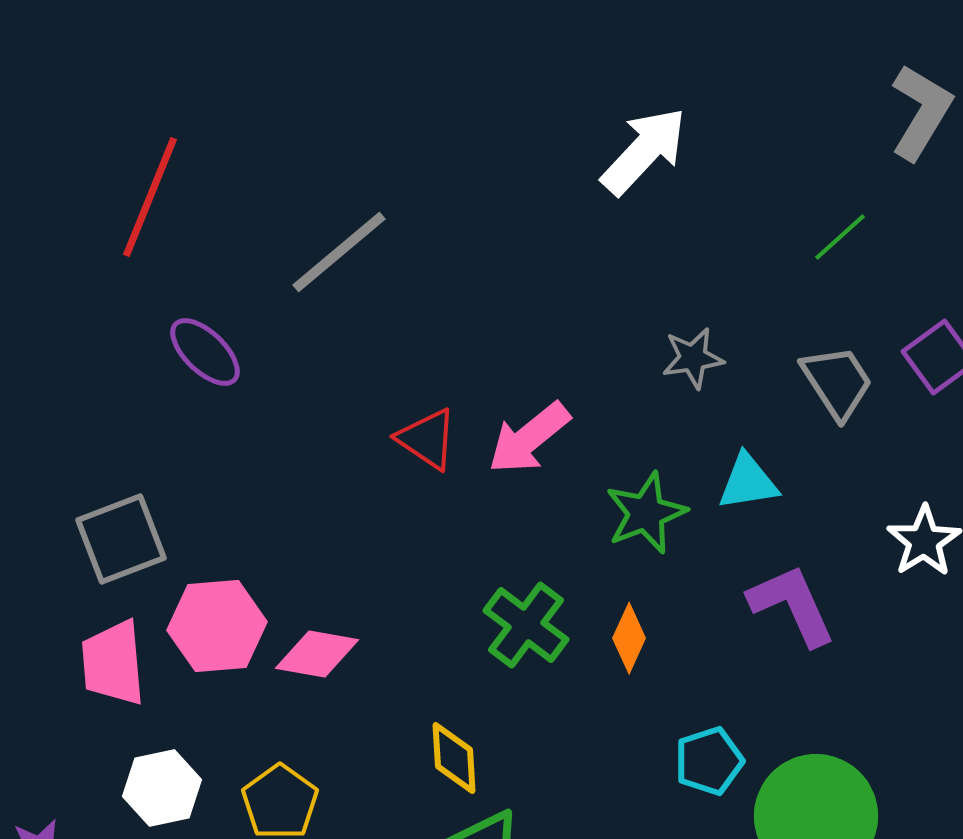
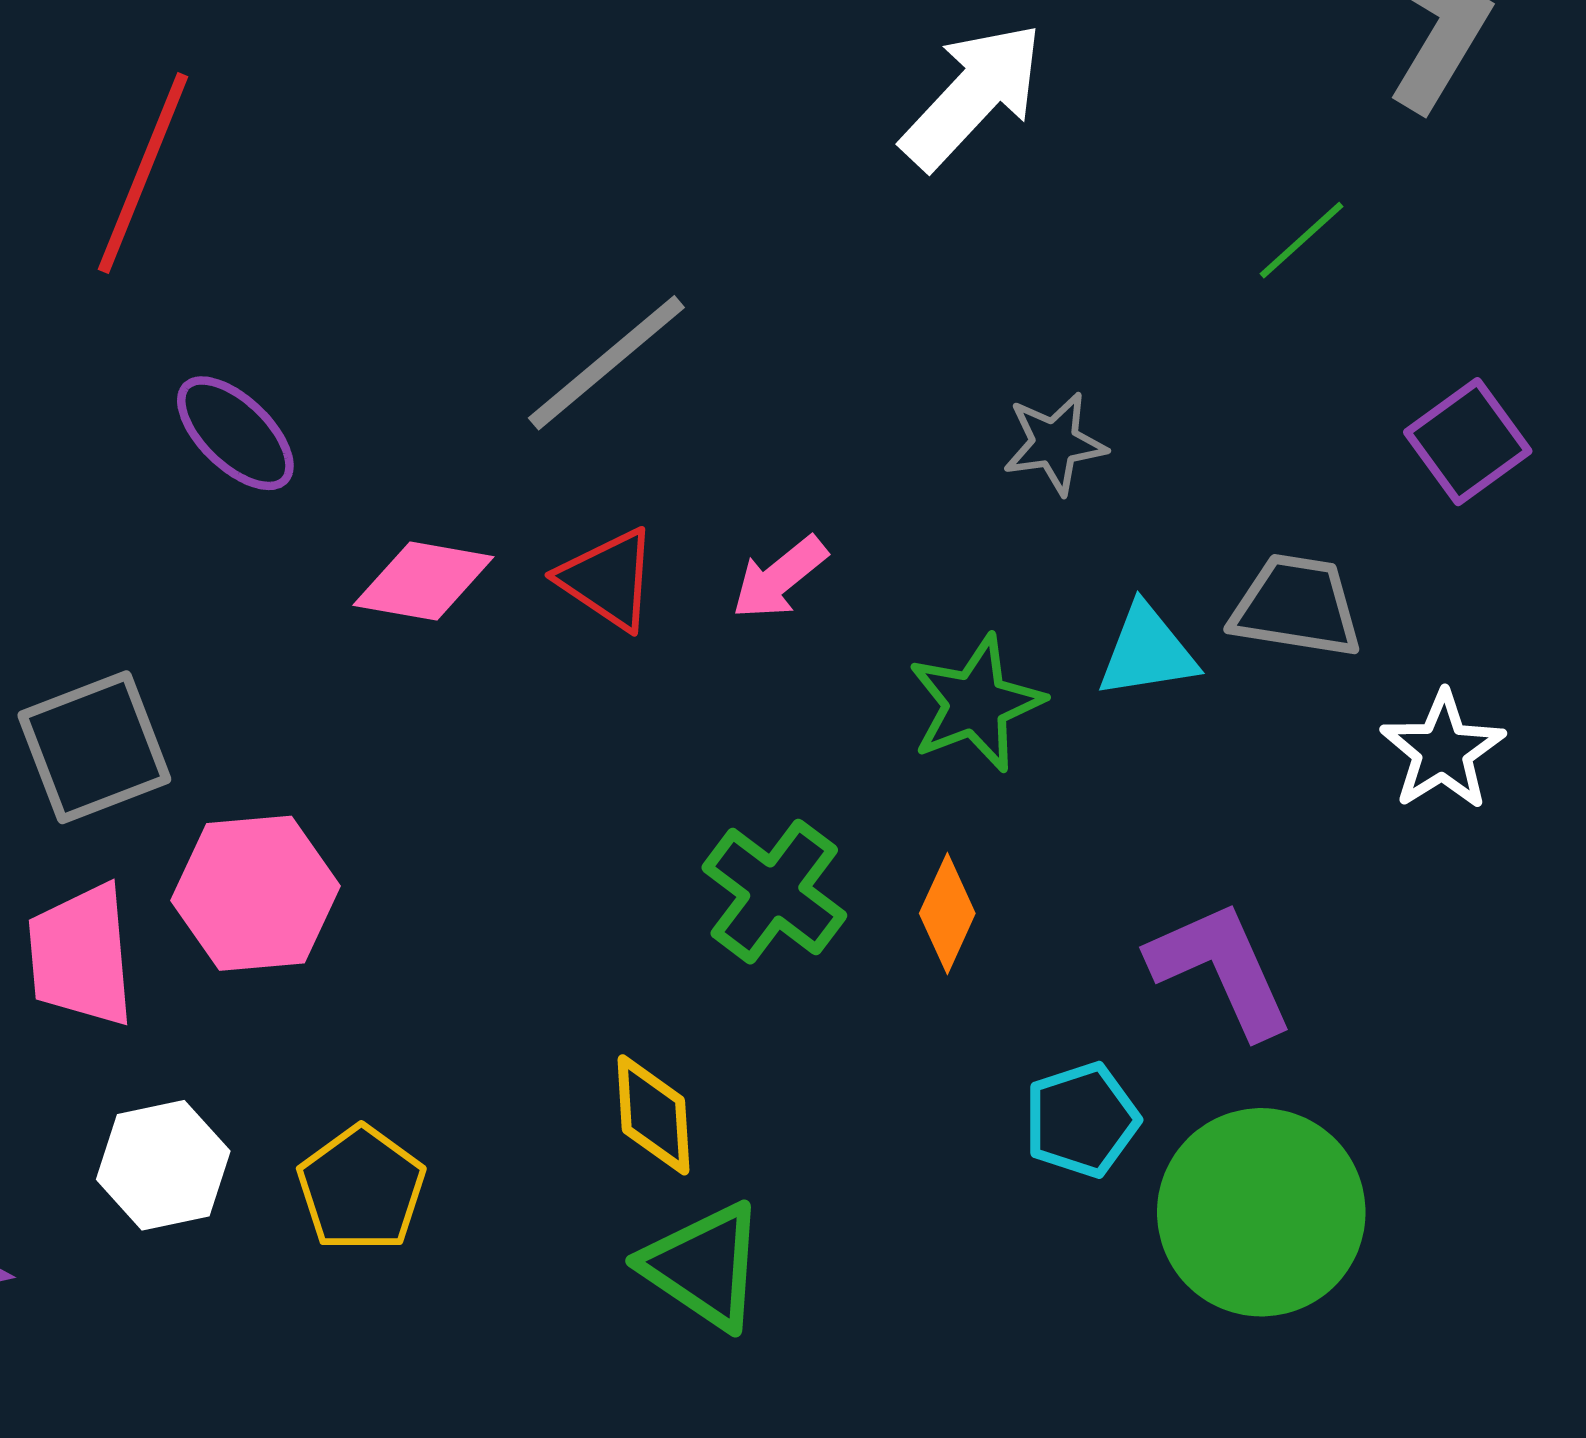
gray line: (339, 252) -> (606, 363), moved
gray trapezoid: (837, 382) -> (1297, 606), moved, turned -48
pink arrow: (529, 438) -> (779, 578), size x0.7
purple L-shape: (792, 605) -> (1221, 969), moved
pink diamond: (317, 654) -> (423, 581), moved

